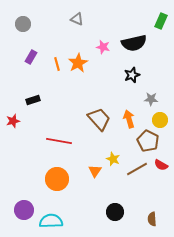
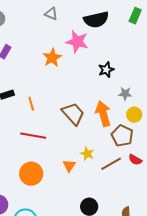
black semicircle: (134, 43) -> (96, 20), moved
pink star: (103, 47) -> (77, 42), size x1.6
orange line: (57, 64) -> (31, 104), moved
orange arrow: (129, 119) -> (103, 114), size x1.4

